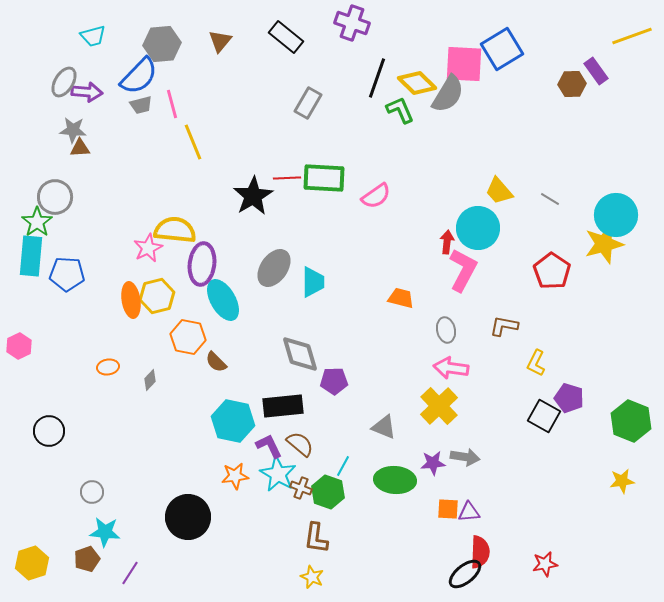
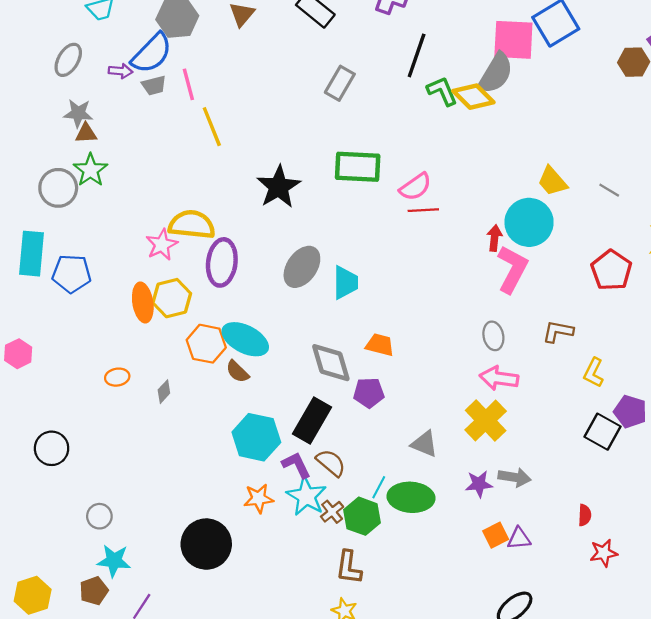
yellow diamond: (417, 83) -> (473, 97), moved
purple arrow: (87, 92) -> (121, 71), moved, size x0.7
red line: (287, 178) -> (423, 210), moved
green star: (37, 222) -> (90, 170), moved
orange trapezoid: (401, 298) -> (380, 345), moved
cyan ellipse: (223, 300) -> (245, 339), moved, turned -33
black rectangle: (283, 406) -> (312, 420), turned -54
green ellipse: (395, 480) -> (411, 497), moved
brown cross: (301, 488) -> (332, 512), turned 30
orange square: (448, 509) -> (496, 535), turned -30
red semicircle: (480, 552) -> (585, 515), moved, size x0.6
red star: (545, 564) -> (604, 553), moved

